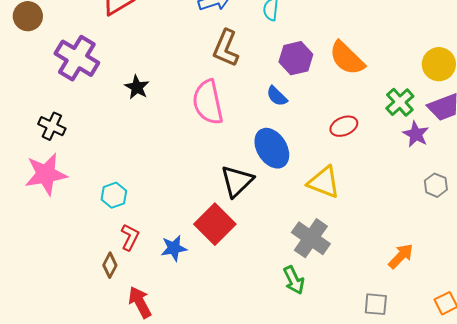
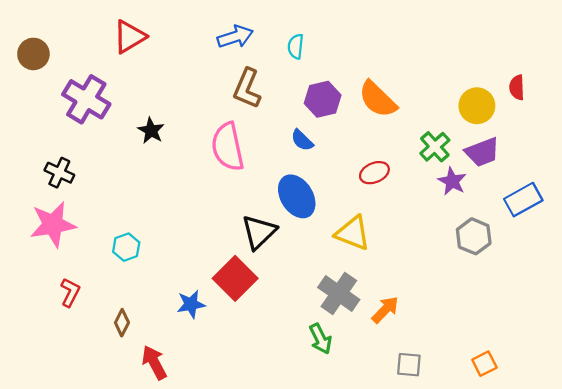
gray hexagon: (436, 185) -> (474, 236), size x1.4
red L-shape: (130, 237) -> (70, 292), moved
orange arrow: (401, 256) -> (385, 310), moved

